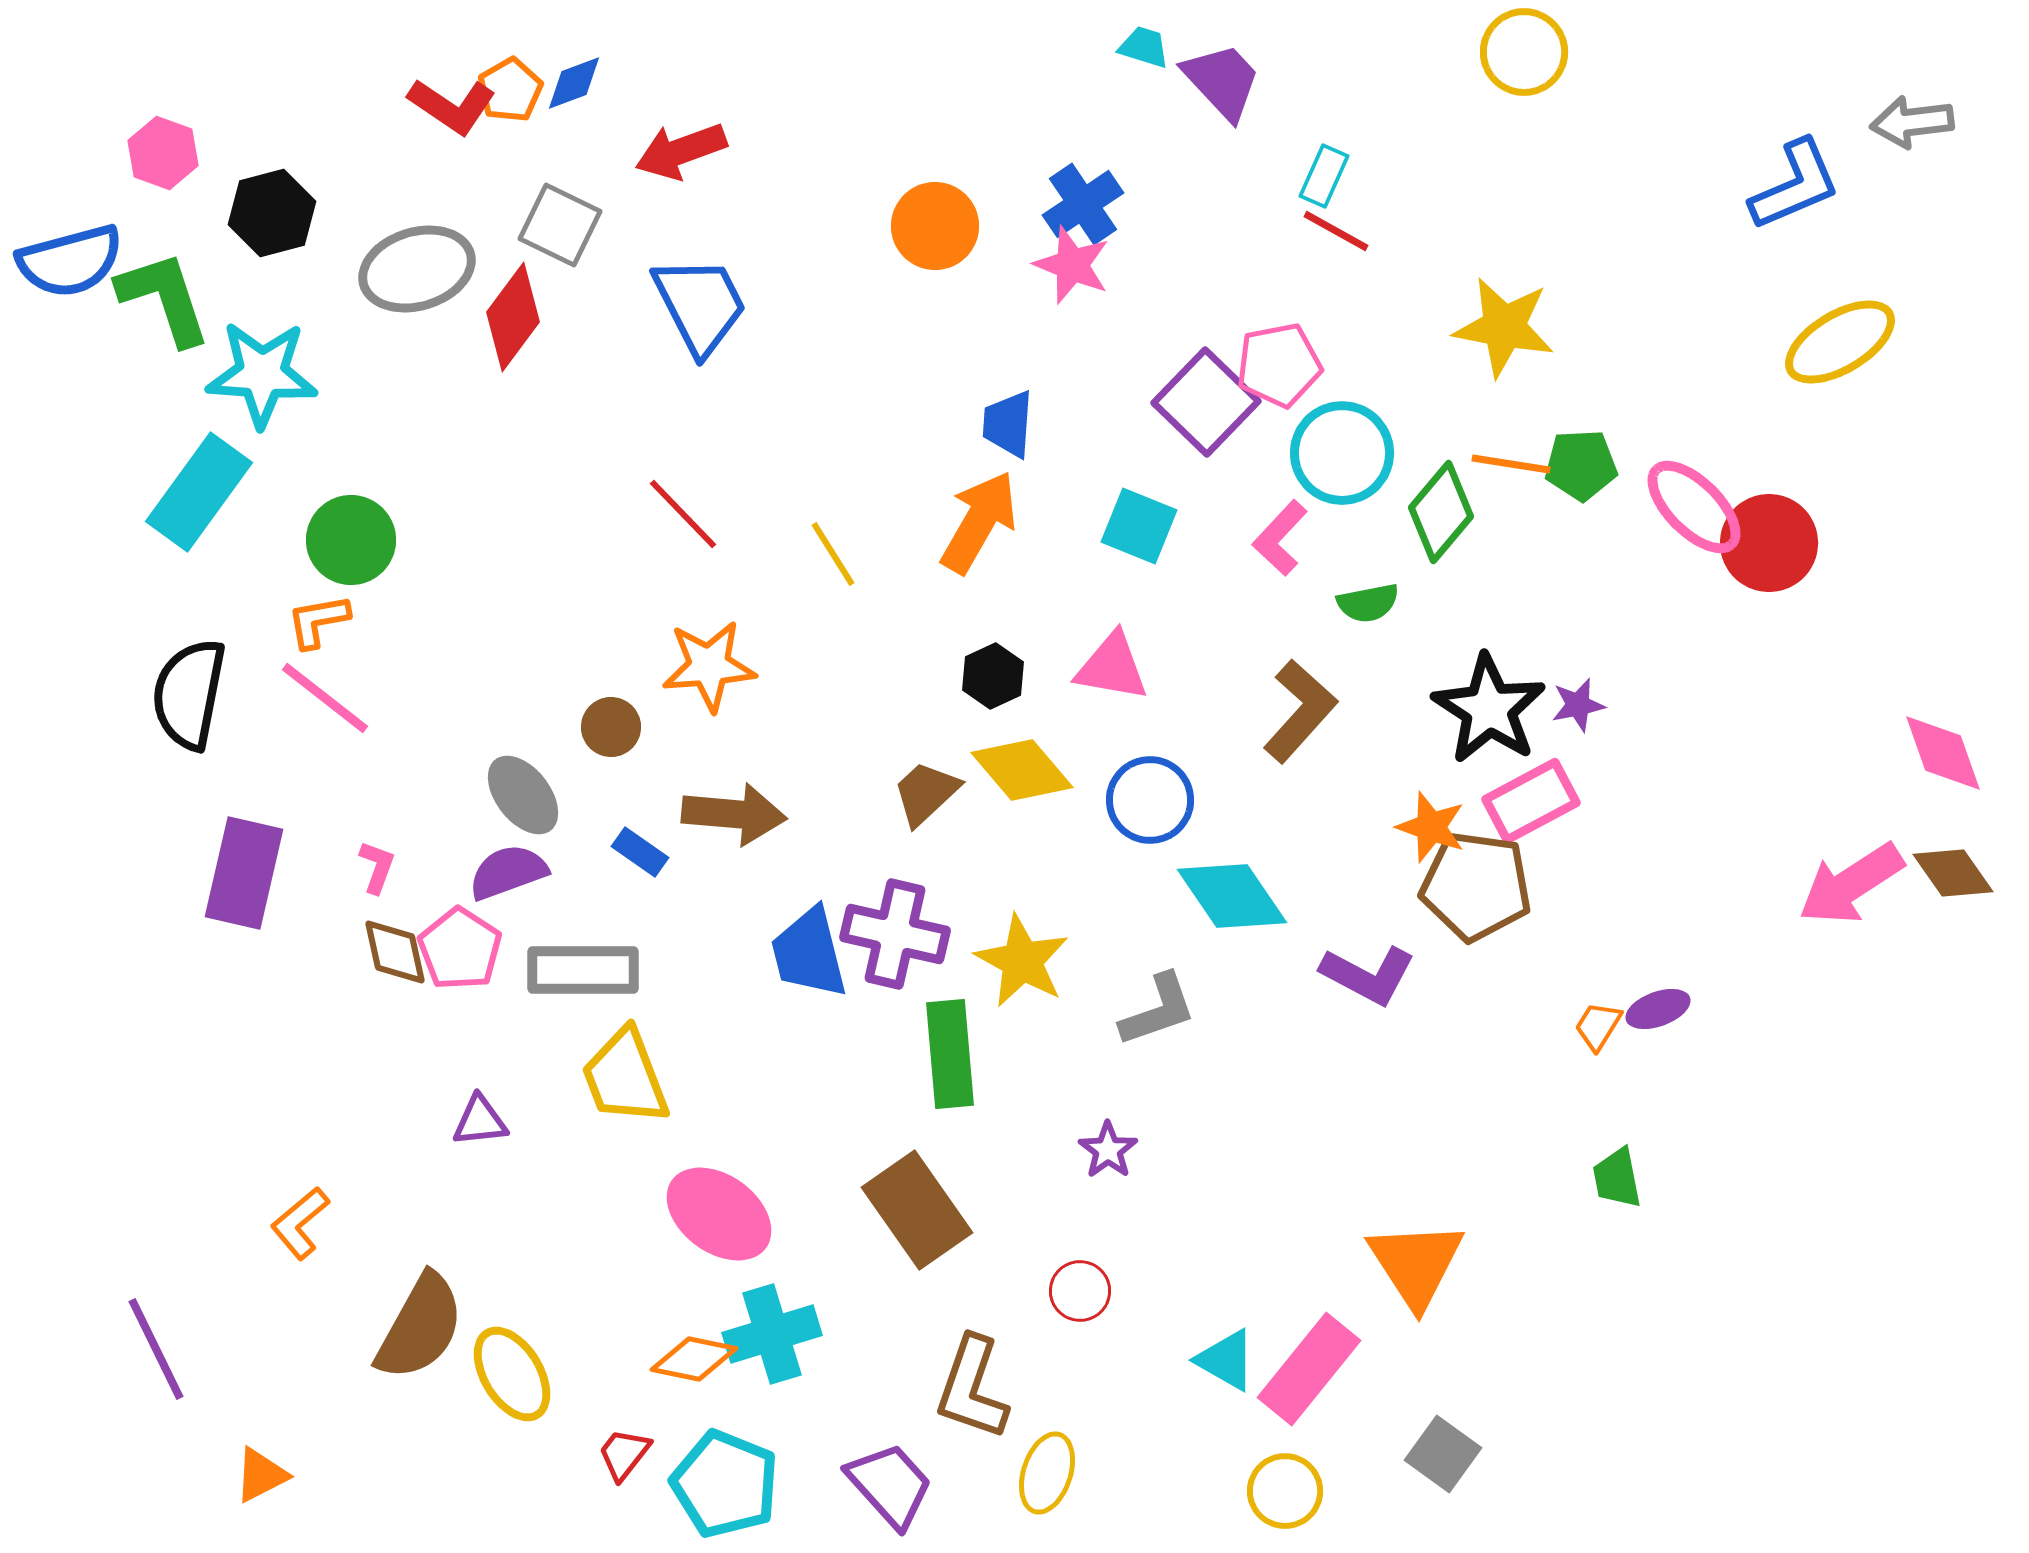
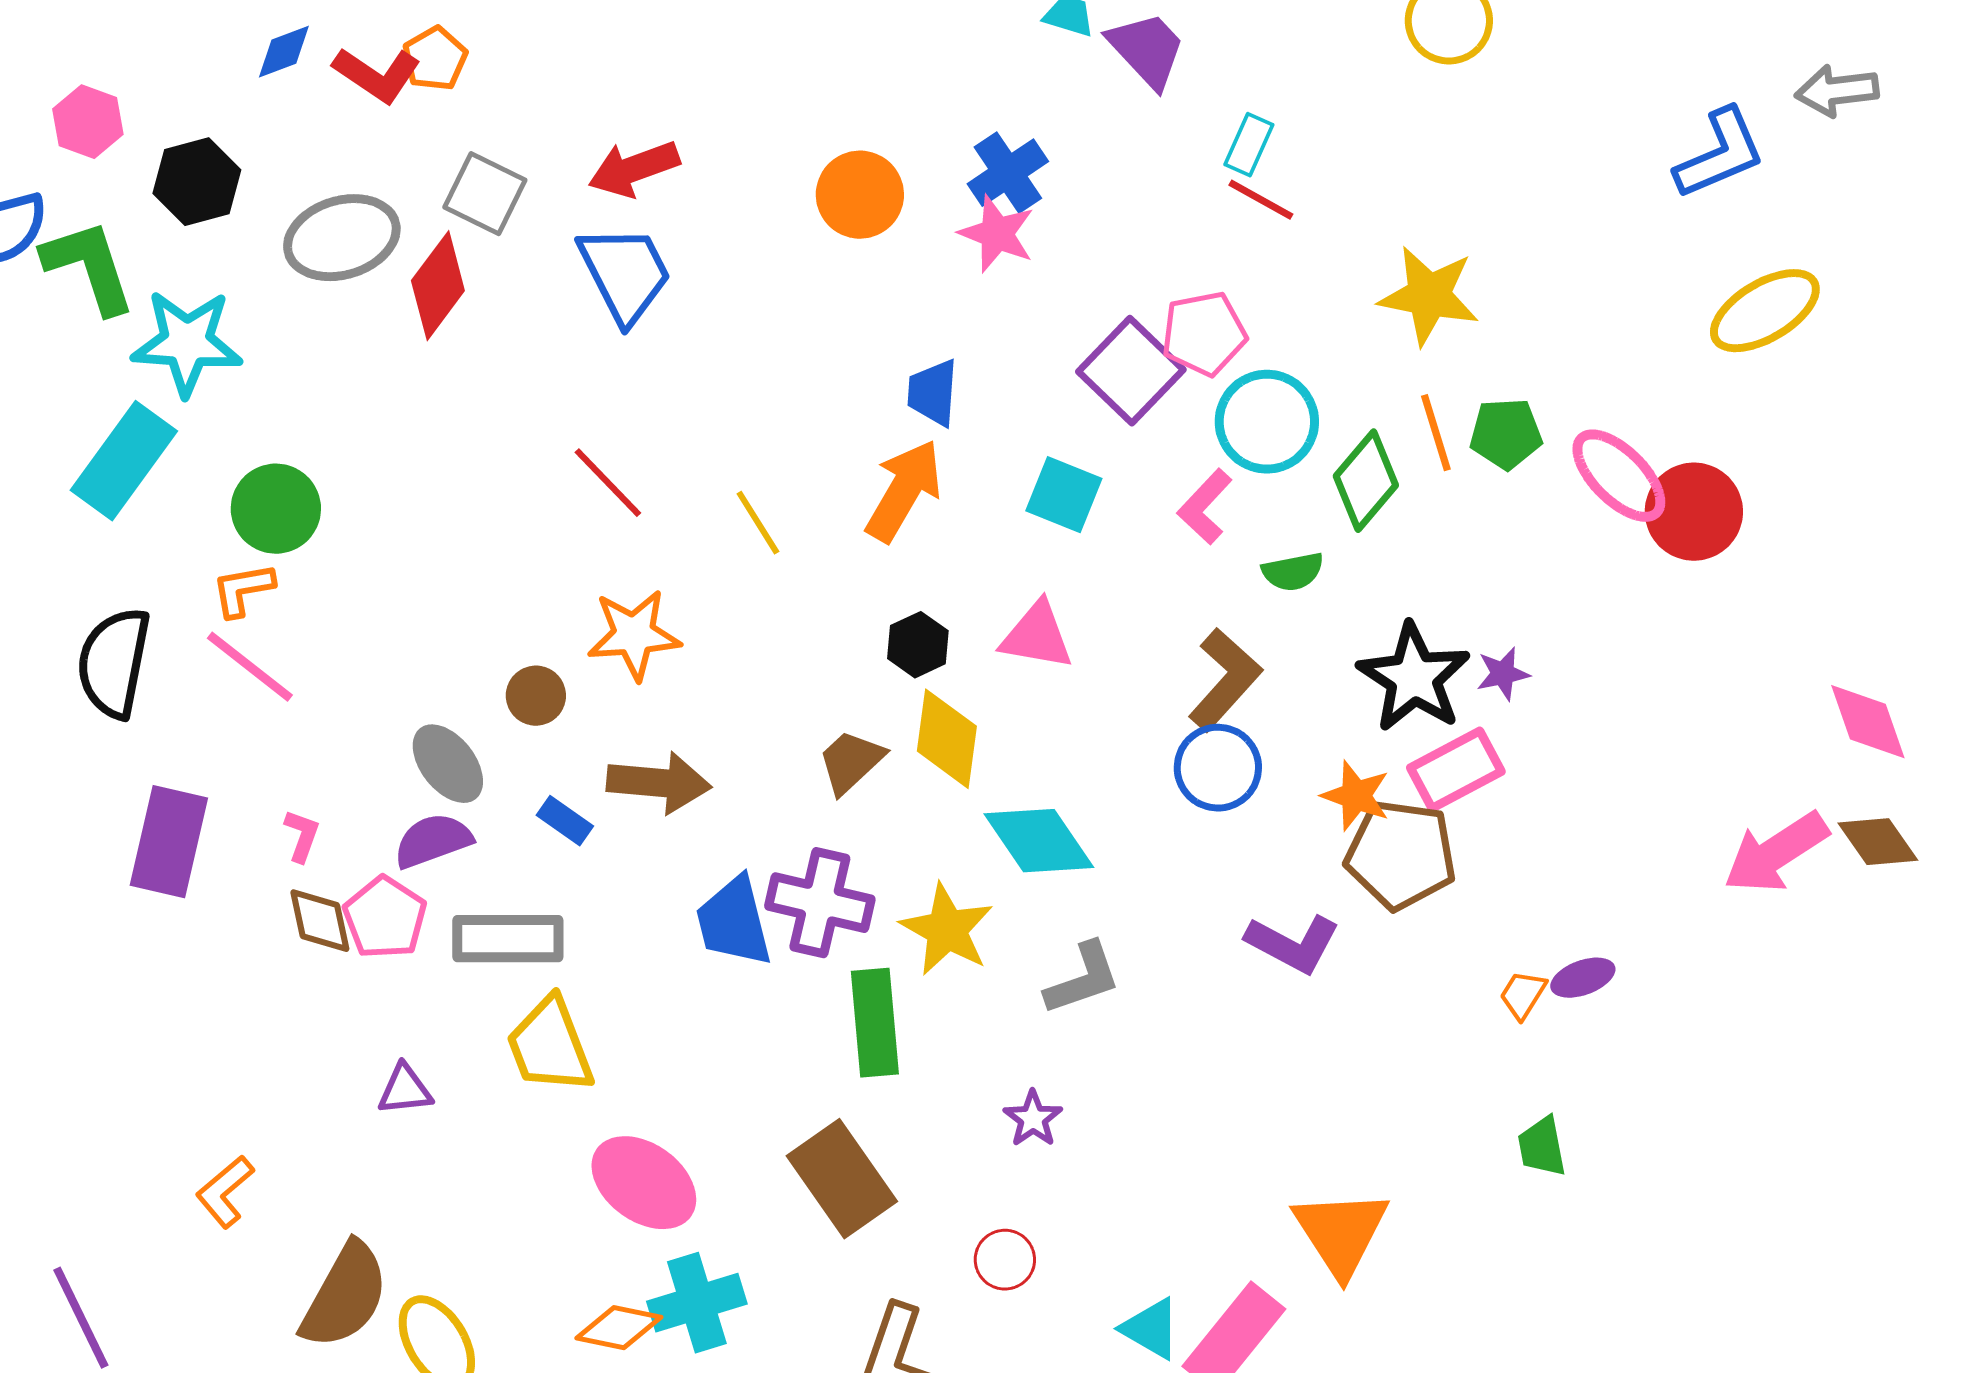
blue diamond: (574, 83) -> (284, 52), moved
red arrow: (681, 151) -> (634, 169), moved
orange line: (1511, 464) -> (1436, 433), turned 64
yellow diamond: (1022, 770) -> (947, 739), turned 48
blue circle: (1150, 800) -> (1218, 768), moved
cyan diamond: (1232, 896) -> (1039, 841), moved

